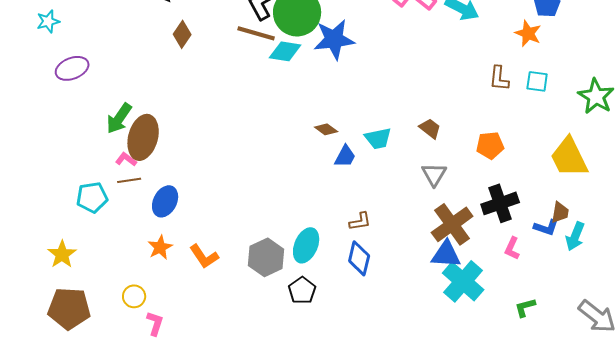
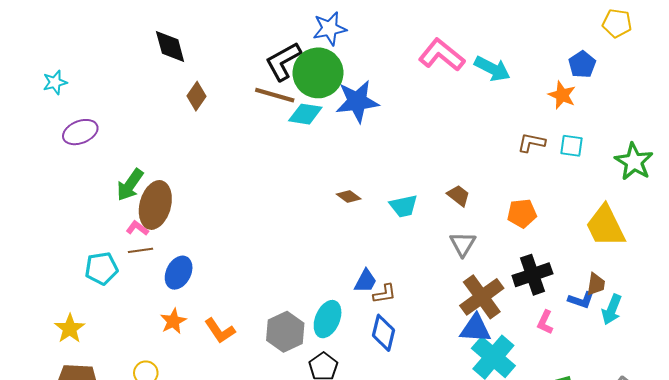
brown L-shape: (499, 78) -> (531, 143), turned 96
blue trapezoid: (345, 156) -> (366, 281), moved

